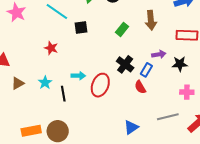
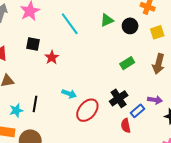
black square: (81, 28) -> (33, 44), moved
cyan star: (45, 83) -> (16, 110), moved
black line: (63, 94) -> (35, 104), moved

